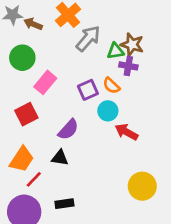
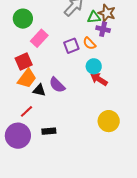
cyan circle: (108, 111) -> (94, 66), moved
purple semicircle: (68, 130) -> (57, 85), moved, turned 90
black triangle: (60, 158) -> (39, 90), moved
orange trapezoid: (22, 159) -> (27, 78), moved

